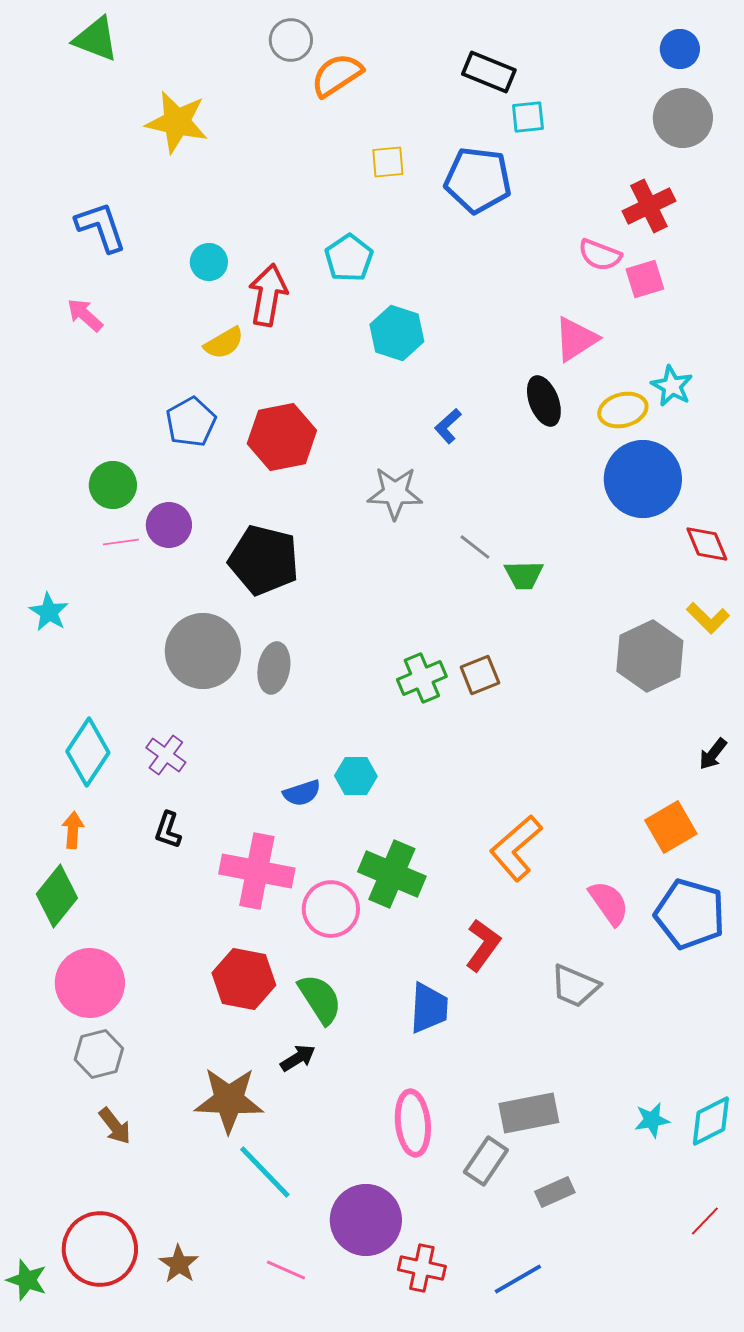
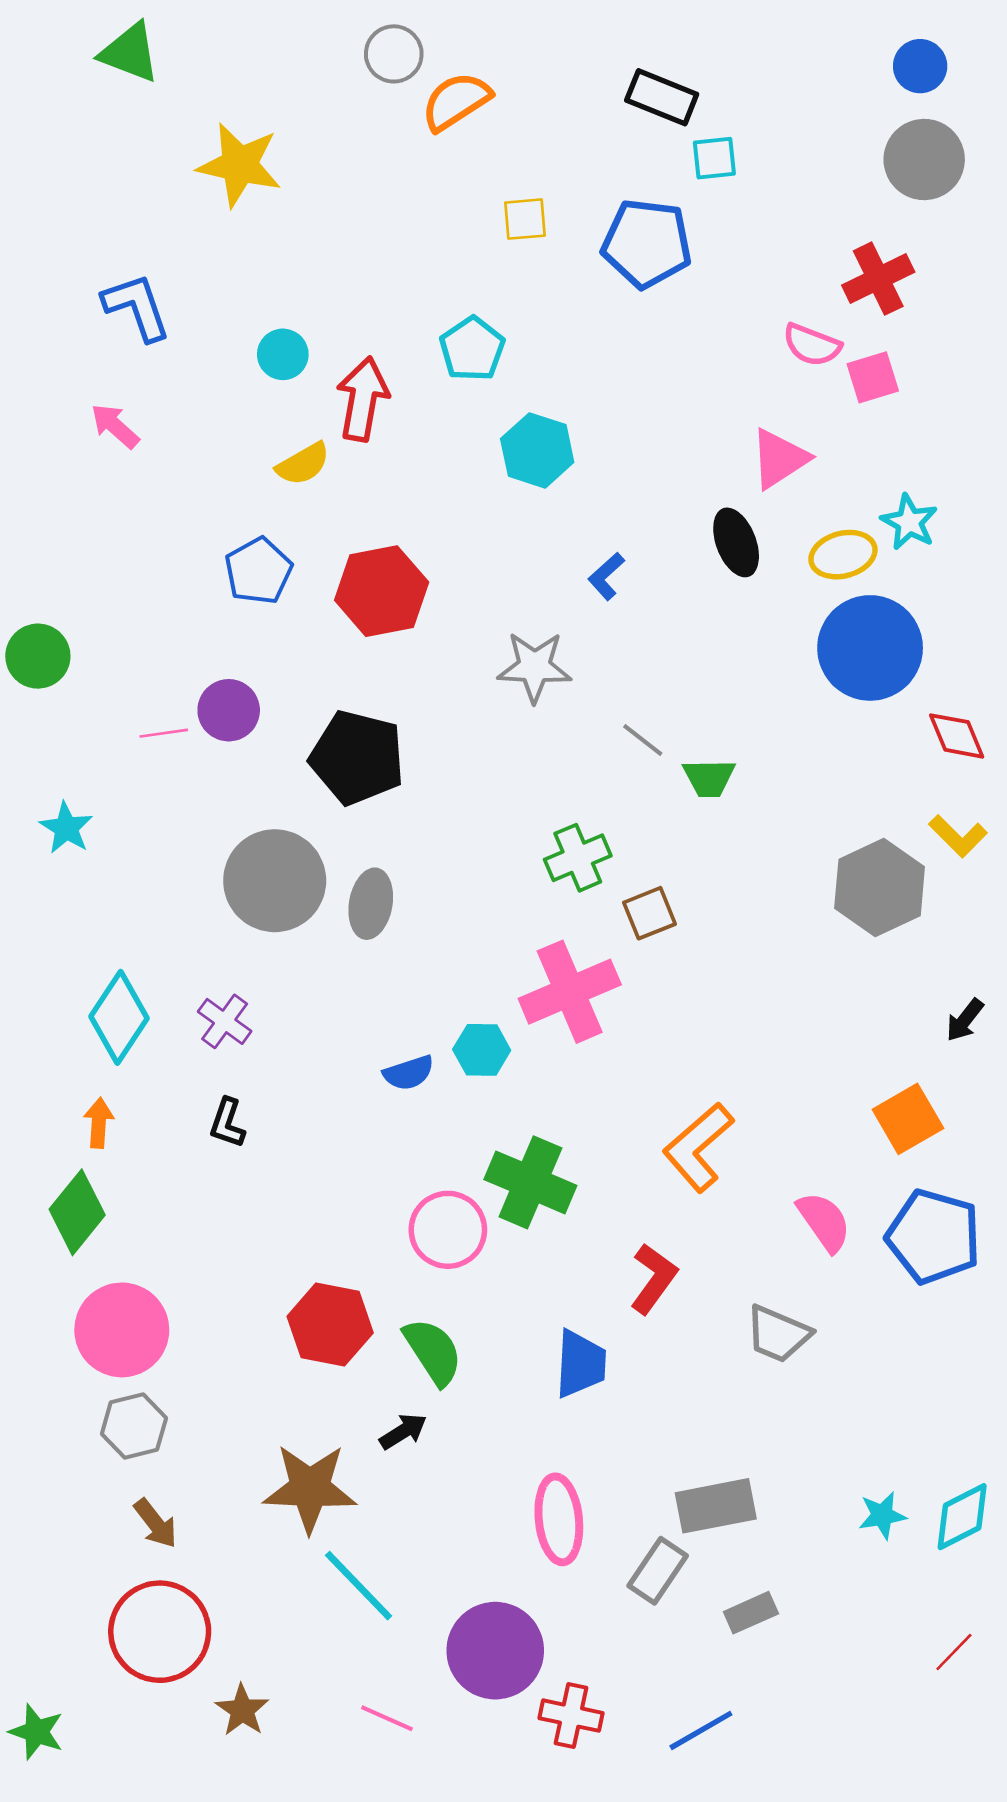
green circle: (113, 485) -> (38, 656), moved
green cross: (422, 678) -> (578, 858), moved
pink cross: (257, 871) -> (570, 992), moved, turned -34
red circle: (100, 1249) -> (160, 1632), moved

